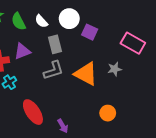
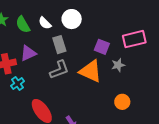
purple square: (90, 32) -> (102, 47), moved
pink rectangle: (133, 43) -> (134, 39), turned -40
orange circle: (108, 113) -> (122, 102), moved

